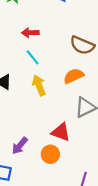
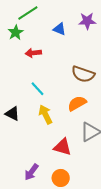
red arrow: (30, 33) -> (33, 53), moved
red triangle: (61, 132) -> (63, 147), moved

